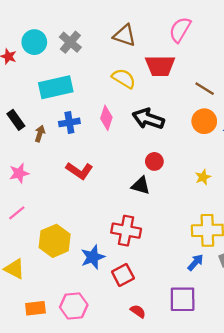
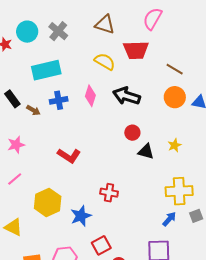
brown arrow: (40, 134) -> (33, 110), turned 104
red L-shape: (79, 171) -> (69, 156), moved
black triangle: (141, 186) -> (146, 152), moved
red cross: (126, 231) -> (109, 193), size x0.7
red square: (123, 275) -> (101, 245), moved

